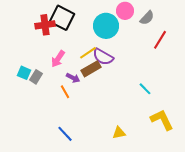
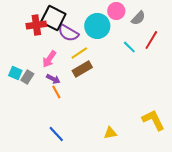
purple semicircle: (103, 57) -> (68, 33), moved
purple arrow: (73, 78) -> (53, 79), moved
cyan line: (145, 89) -> (129, 47), moved

